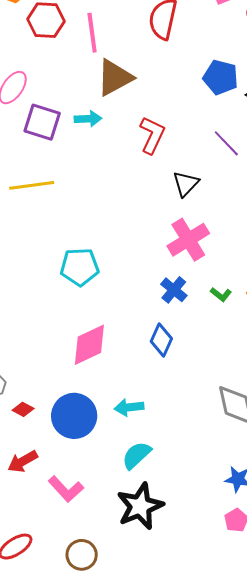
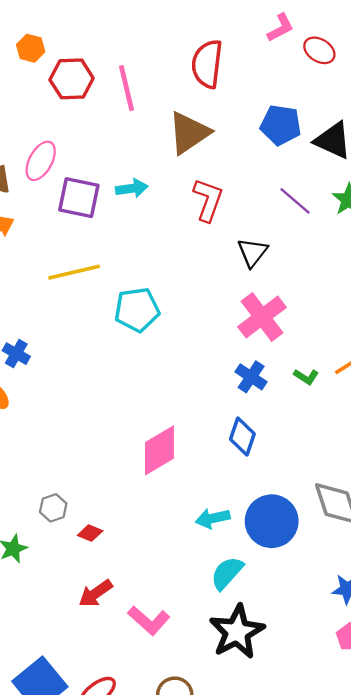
brown triangle: (115, 77) -> (189, 133), moved
cyan pentagon: (80, 267) -> (137, 310), moved
blue circle: (74, 416) -> (272, 521), moved

